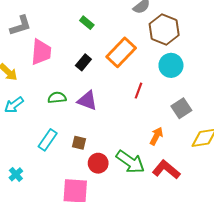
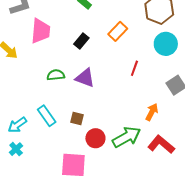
orange rectangle: (121, 52) -> (118, 31), size x0.7
cyan arrow: (14, 105) -> (17, 125), moved
cyan rectangle: (48, 140) -> (47, 116), turned -70
green arrow: (130, 162) -> (126, 137), turned -64

